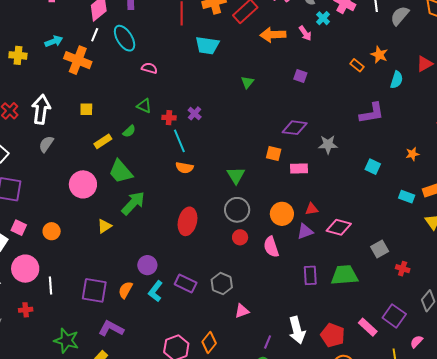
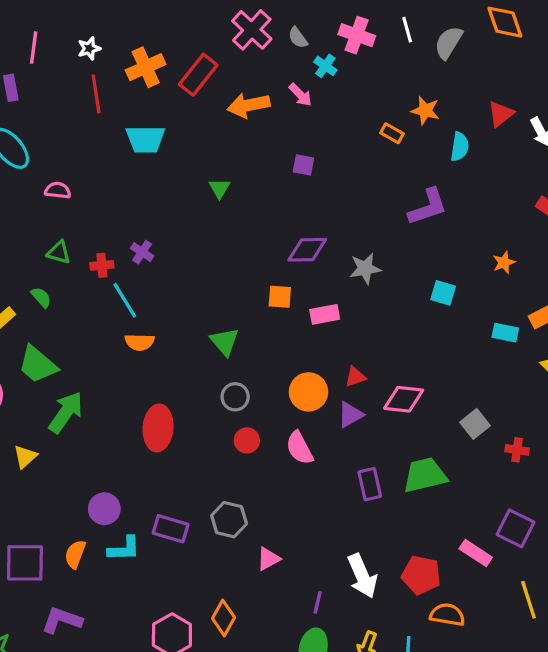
green semicircle: (129, 131) -> (41, 297), turned -80
gray circle: (237, 210) -> (235, 397), size x0.7
cyan L-shape: (156, 291) -> (124, 549), turned -120

